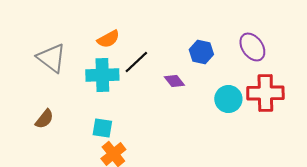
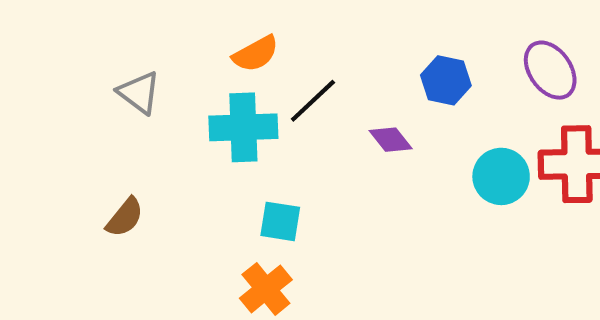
gray triangle: (51, 58) -> (139, 93), size x0.7
cyan square: (102, 128) -> (280, 221), moved

